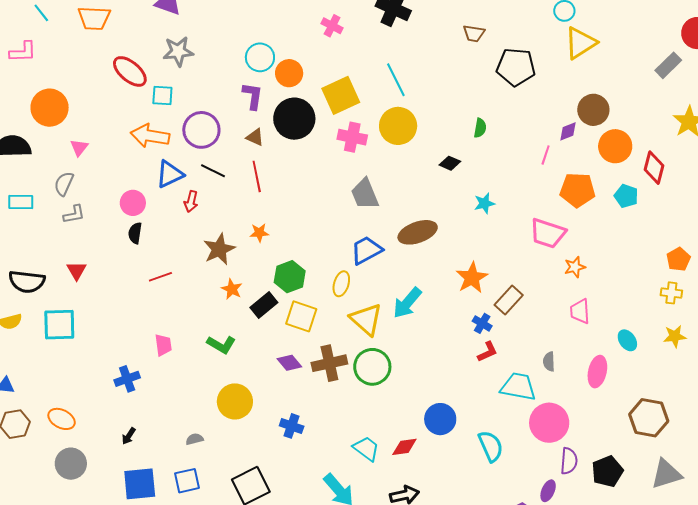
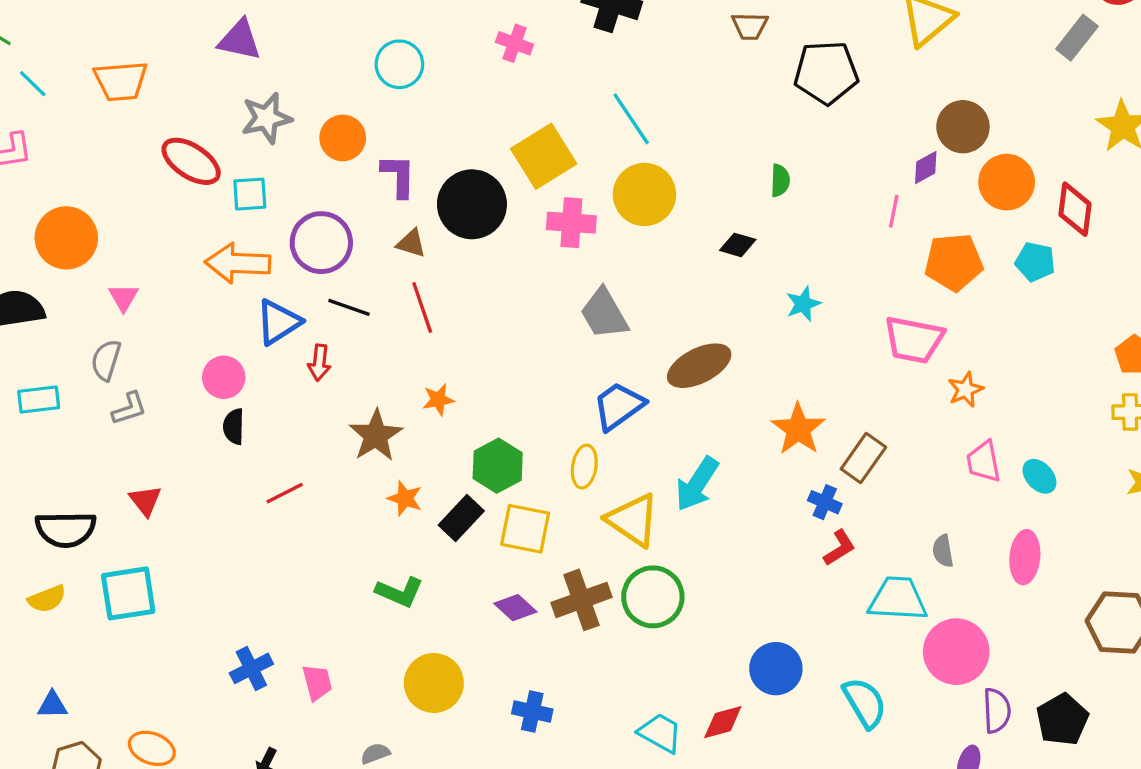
cyan circle: (260, 57) -> (399, 64), moved
orange circle: (289, 73) -> (343, 138), moved
cyan ellipse: (627, 340) -> (1039, 476), moved
pink trapezoid: (163, 345) -> (317, 682), moved

